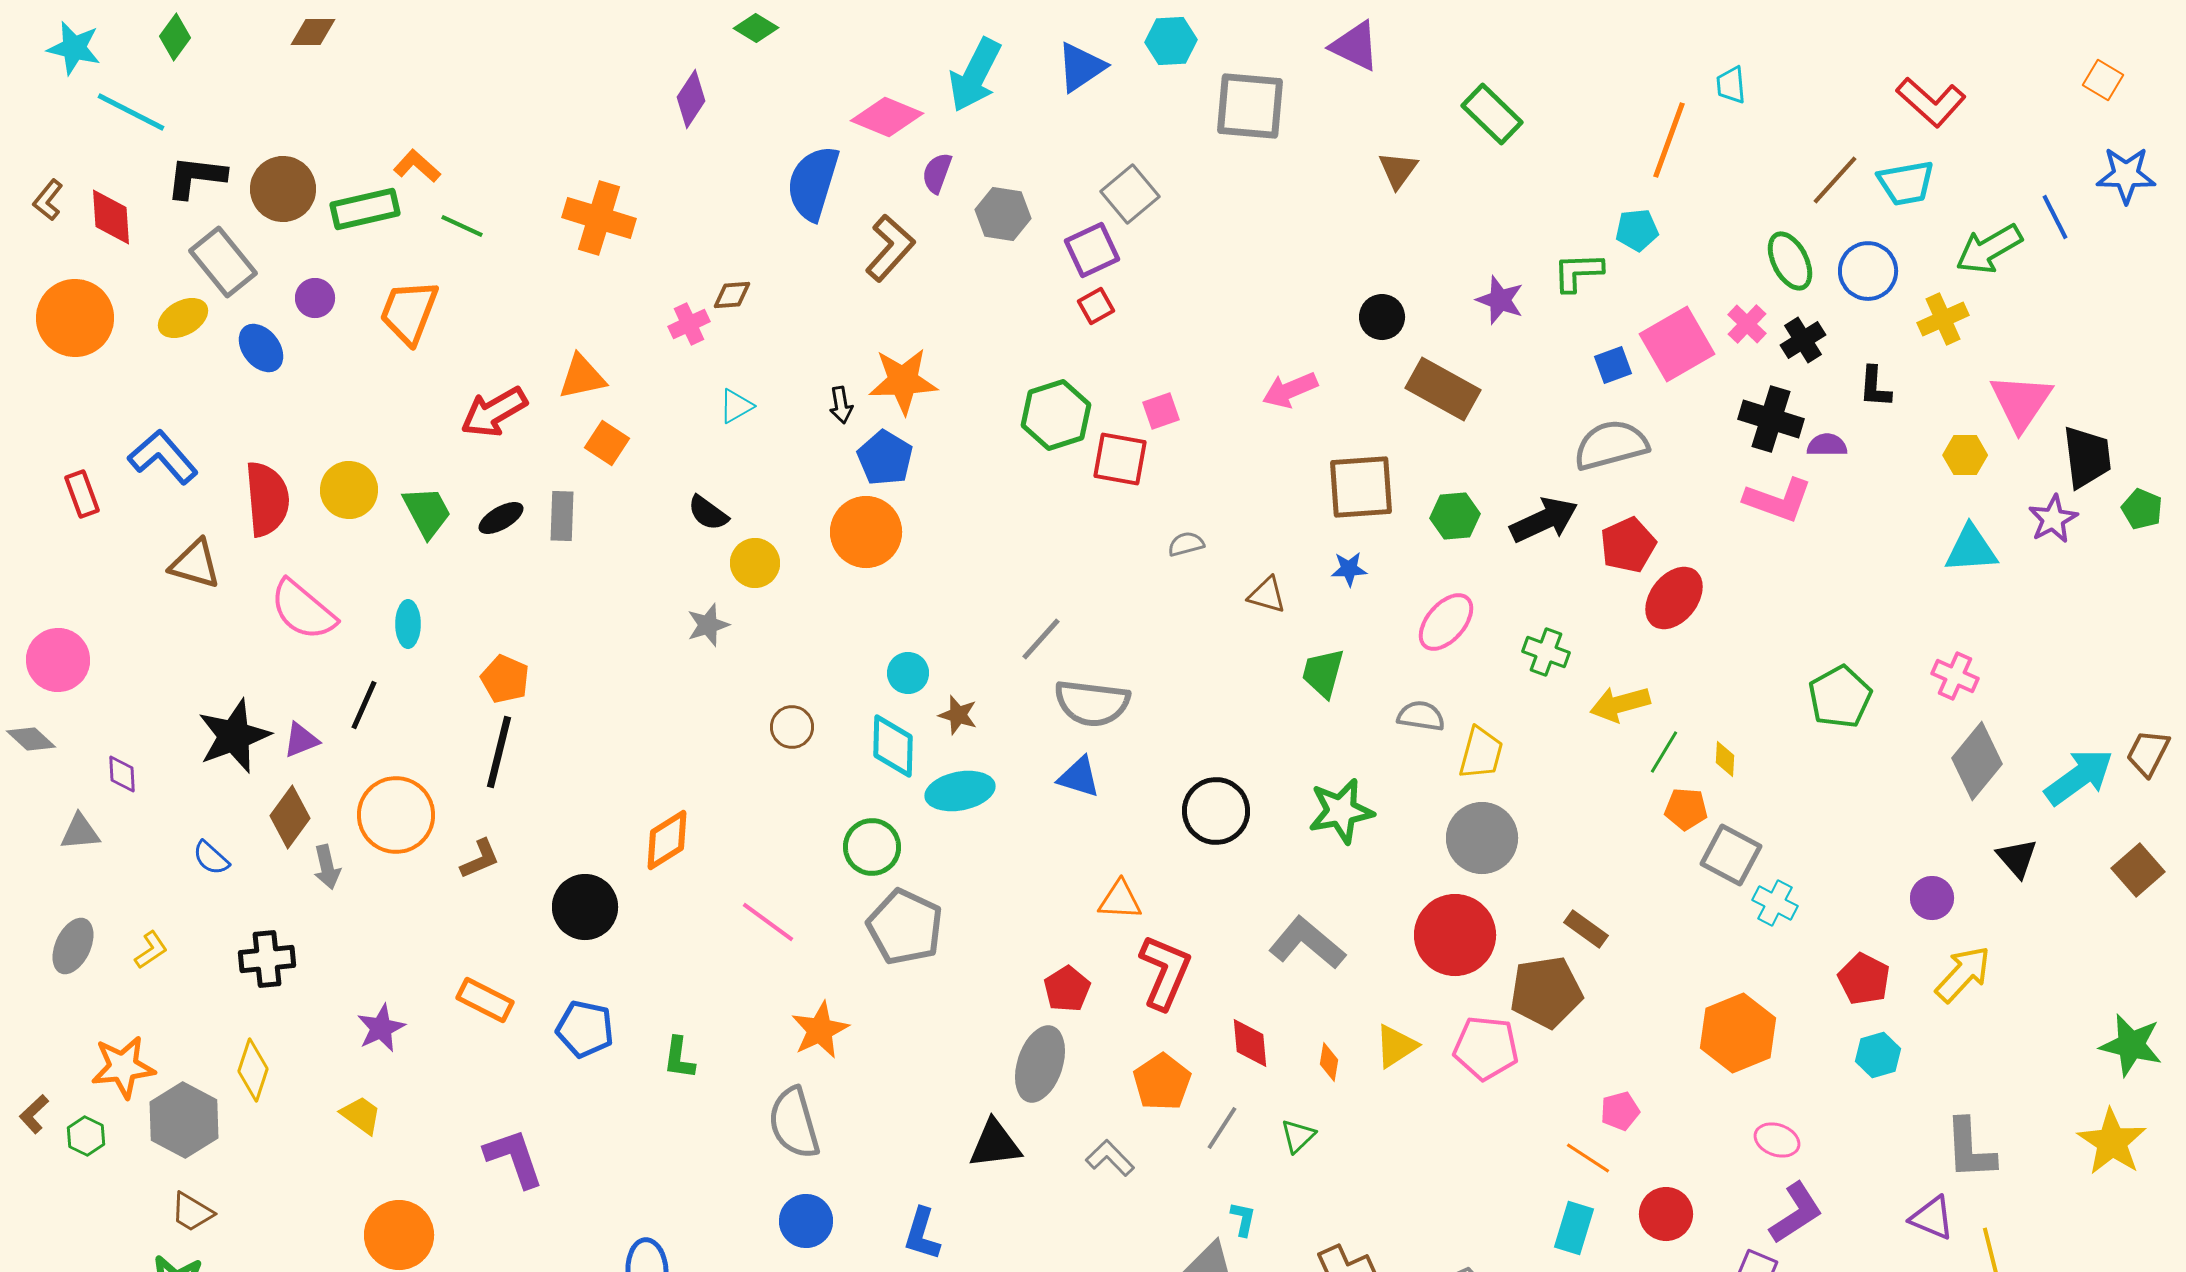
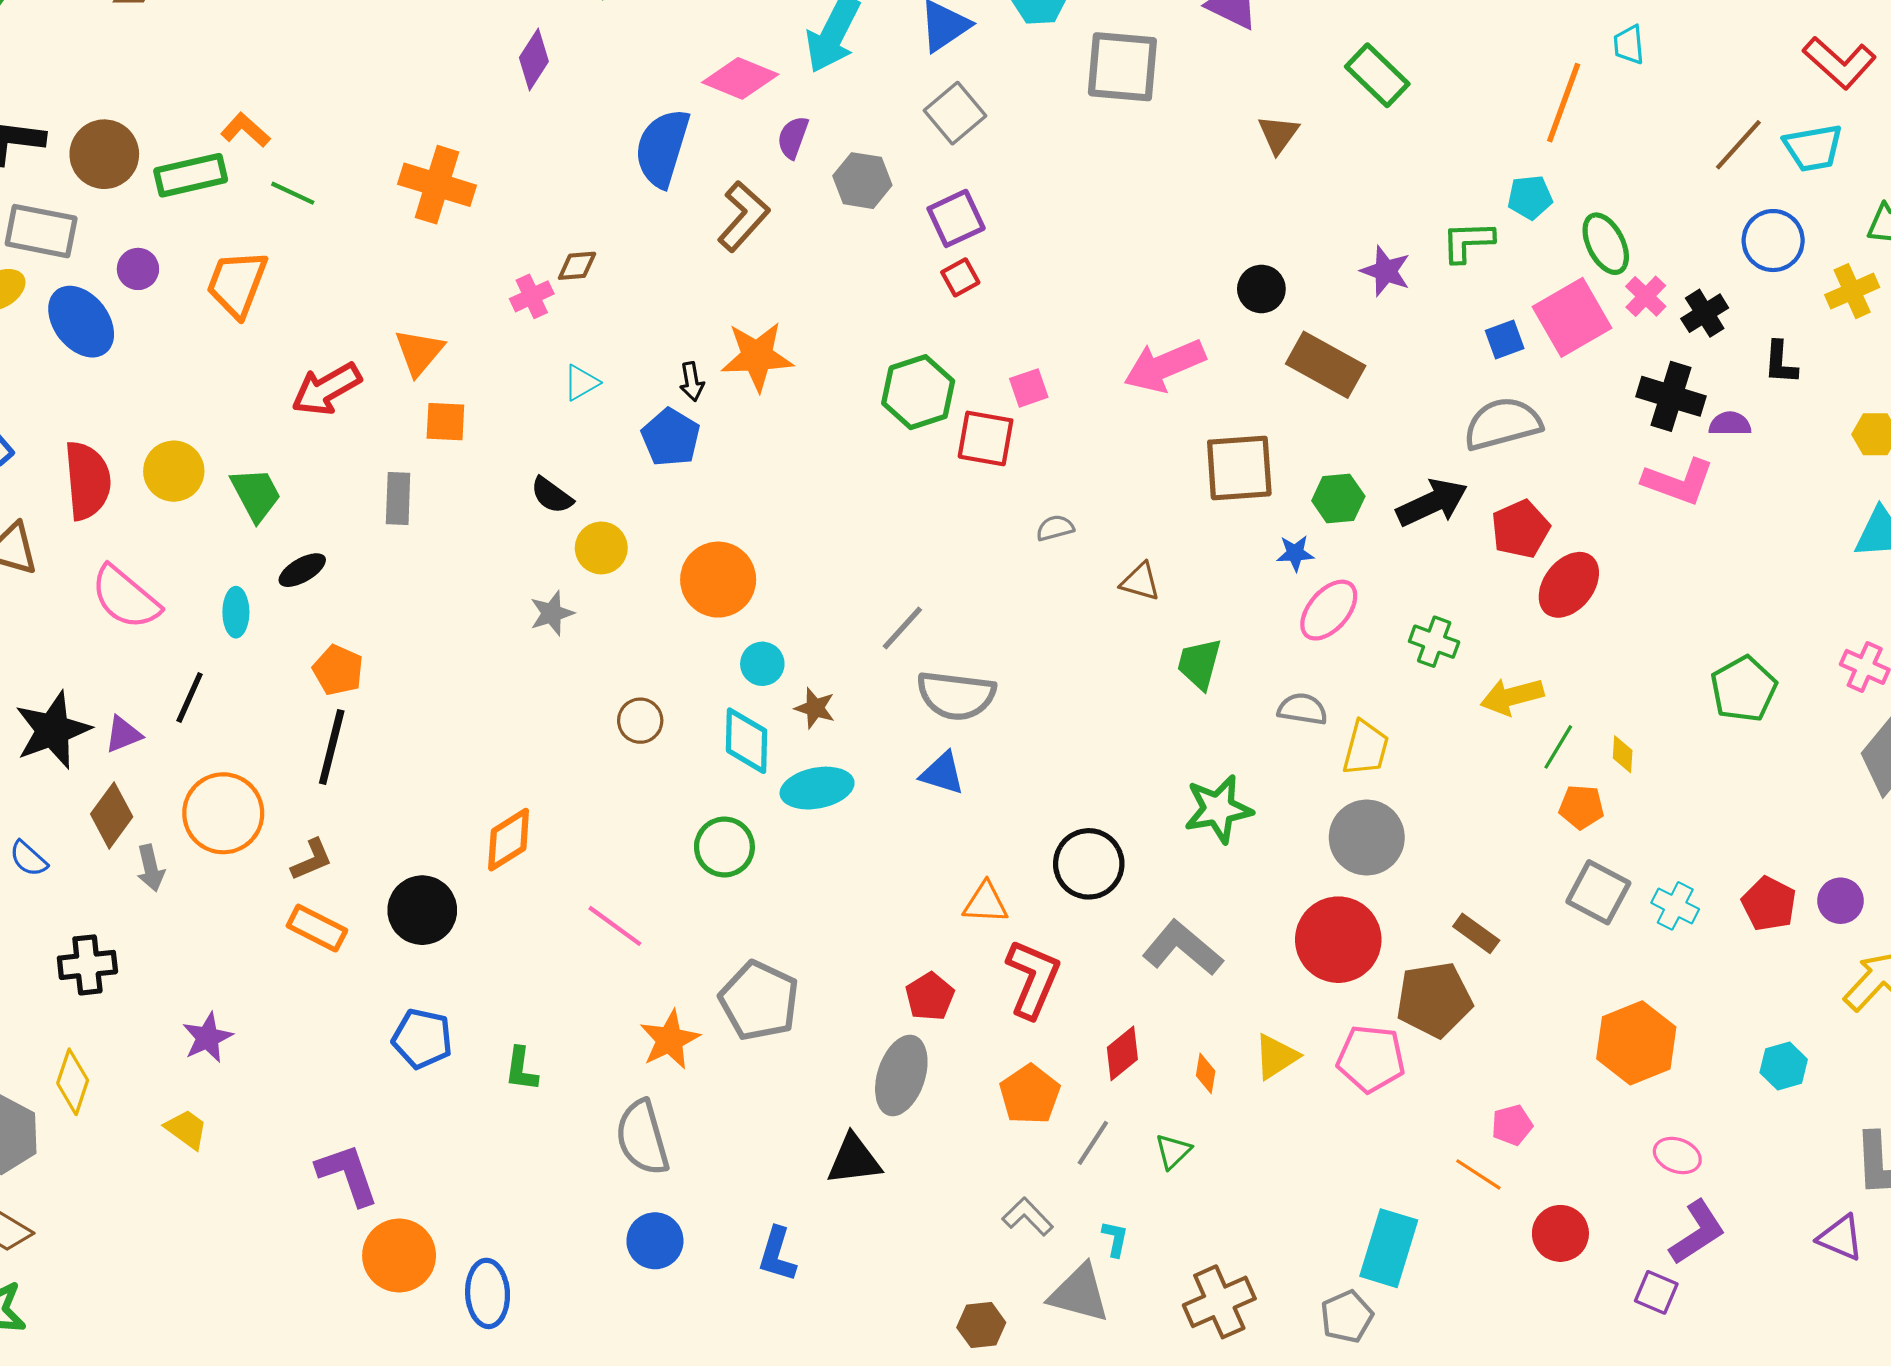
gray square: (1130, 194) -> (955, 113), moved
green ellipse: (1790, 261) -> (1606, 244), moved
gray rectangle: (223, 262) -> (41, 231), turned -40
blue ellipse: (261, 348) -> (81, 322), size x1.4
orange triangle: (582, 377) -> (419, 352), turned -38
pink arrow: (1290, 390) -> (1165, 366), size x1.4
orange square: (607, 443) -> (445, 422), turned -30
blue pentagon: (885, 458) -> (671, 437), moved
black ellipse: (501, 518) -> (302, 570), moved
orange circle: (866, 532) -> (718, 580), moved
blue star: (1349, 569) -> (1295, 553), moved
black circle: (1216, 811) -> (1089, 864), moved
gray square: (1731, 855) -> (1598, 892), moved
gray pentagon: (905, 927) -> (759, 1001), moved
red pentagon: (1864, 979) -> (1769, 904), moved
orange rectangle: (485, 1000) -> (317, 928), moved
red diamond: (1250, 1043) -> (1122, 1053), turned 56
gray L-shape: (1110, 1158) -> (1028, 1217), moved
cyan rectangle: (1574, 1228) -> (1389, 1248), moved, size x1.4
orange circle: (399, 1235) -> (399, 1256), moved

